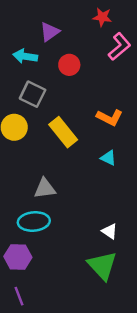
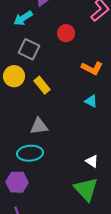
cyan arrow: (25, 56) -> (23, 18), turned -42
red circle: (69, 65) -> (66, 33), moved
yellow rectangle: (63, 132) -> (42, 85), moved, size x0.7

